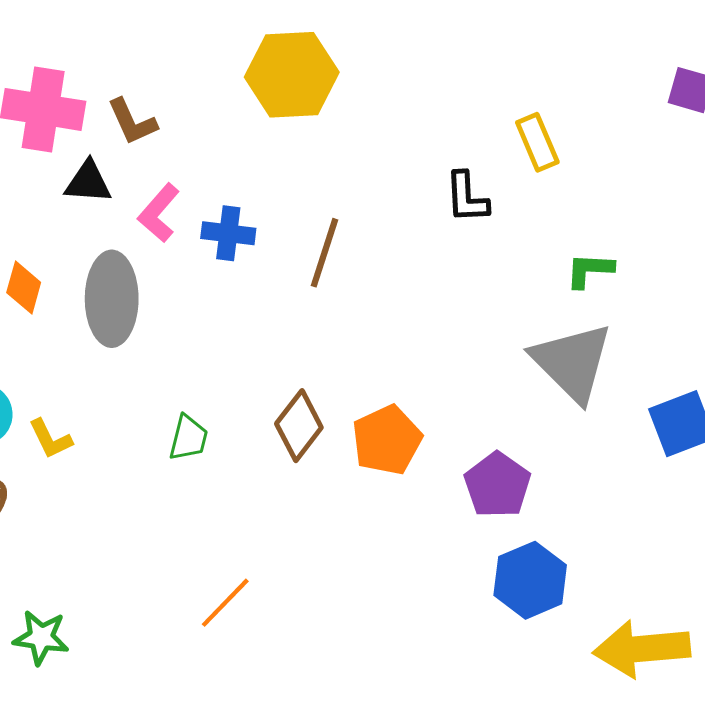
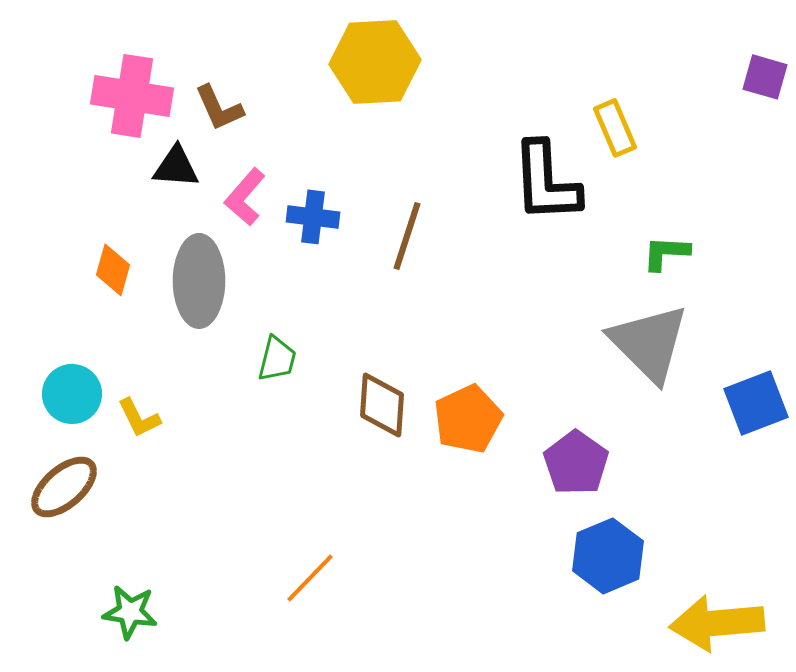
black L-shape: (467, 197) -> (546, 182), size x1.6
brown diamond: (299, 426) -> (382, 405), turned -34
green trapezoid: (188, 438) -> (277, 359), moved

